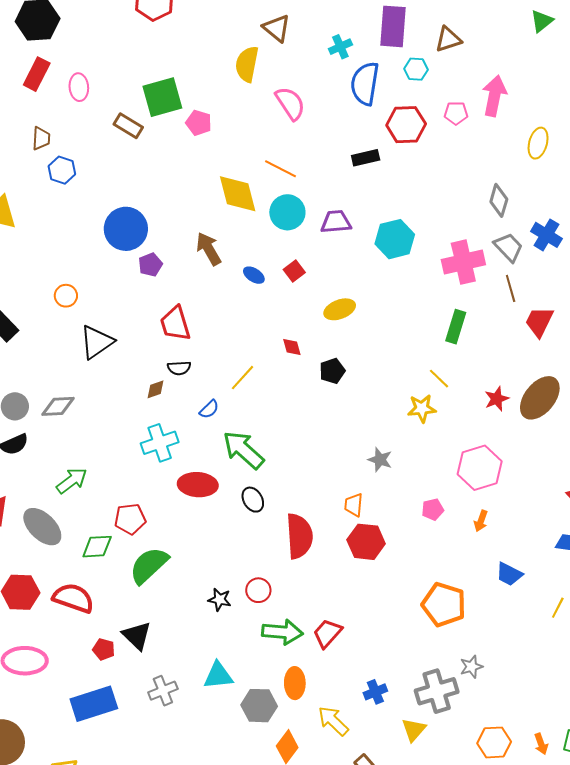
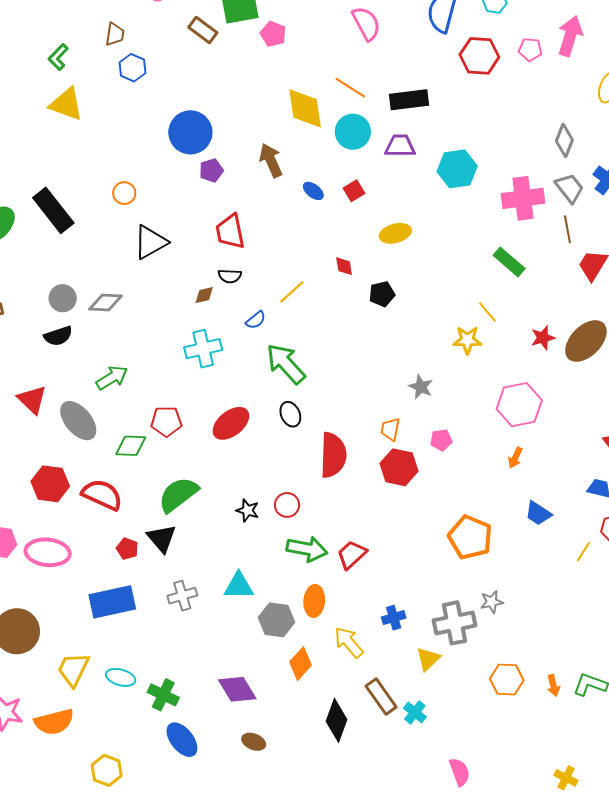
black rectangle: (366, 158) -> (409, 100), moved, size x1.4
green rectangle: (456, 327) -> (509, 262), turned -72
red ellipse: (198, 485) -> (231, 423), moved, turned -48
pink pentagon: (433, 509) -> (441, 440), moved
green semicircle: (149, 565) -> (178, 494), moved

